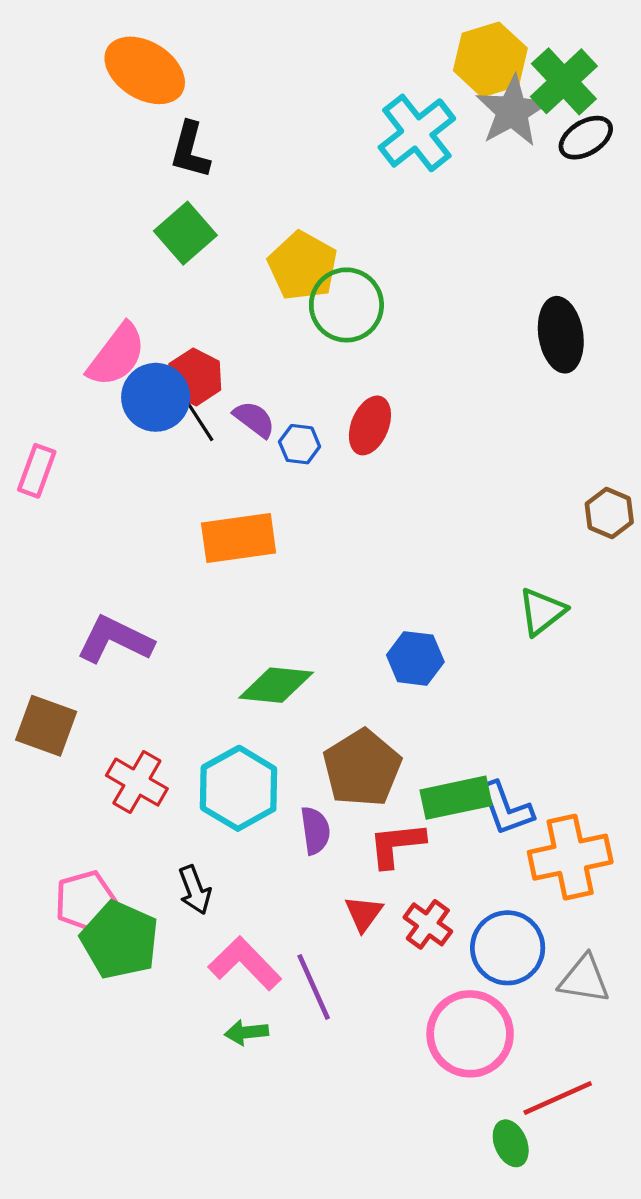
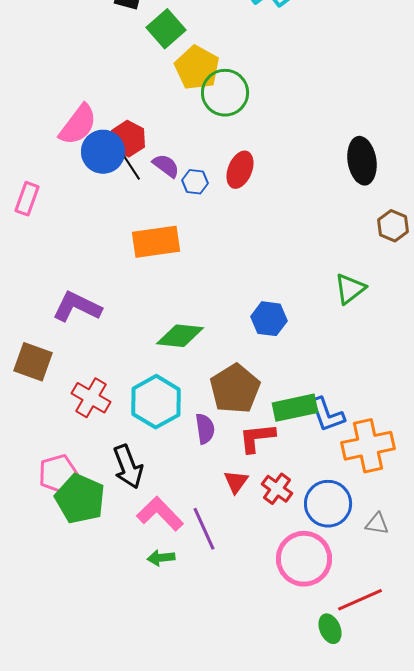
green square: (185, 233) -> (166, 29), moved
black ellipse: (561, 335) -> (362, 161), moved
black arrow: (195, 890) -> (128, 467), size x1.4
gray triangle: (584, 979) -> (377, 524), size x0.7

